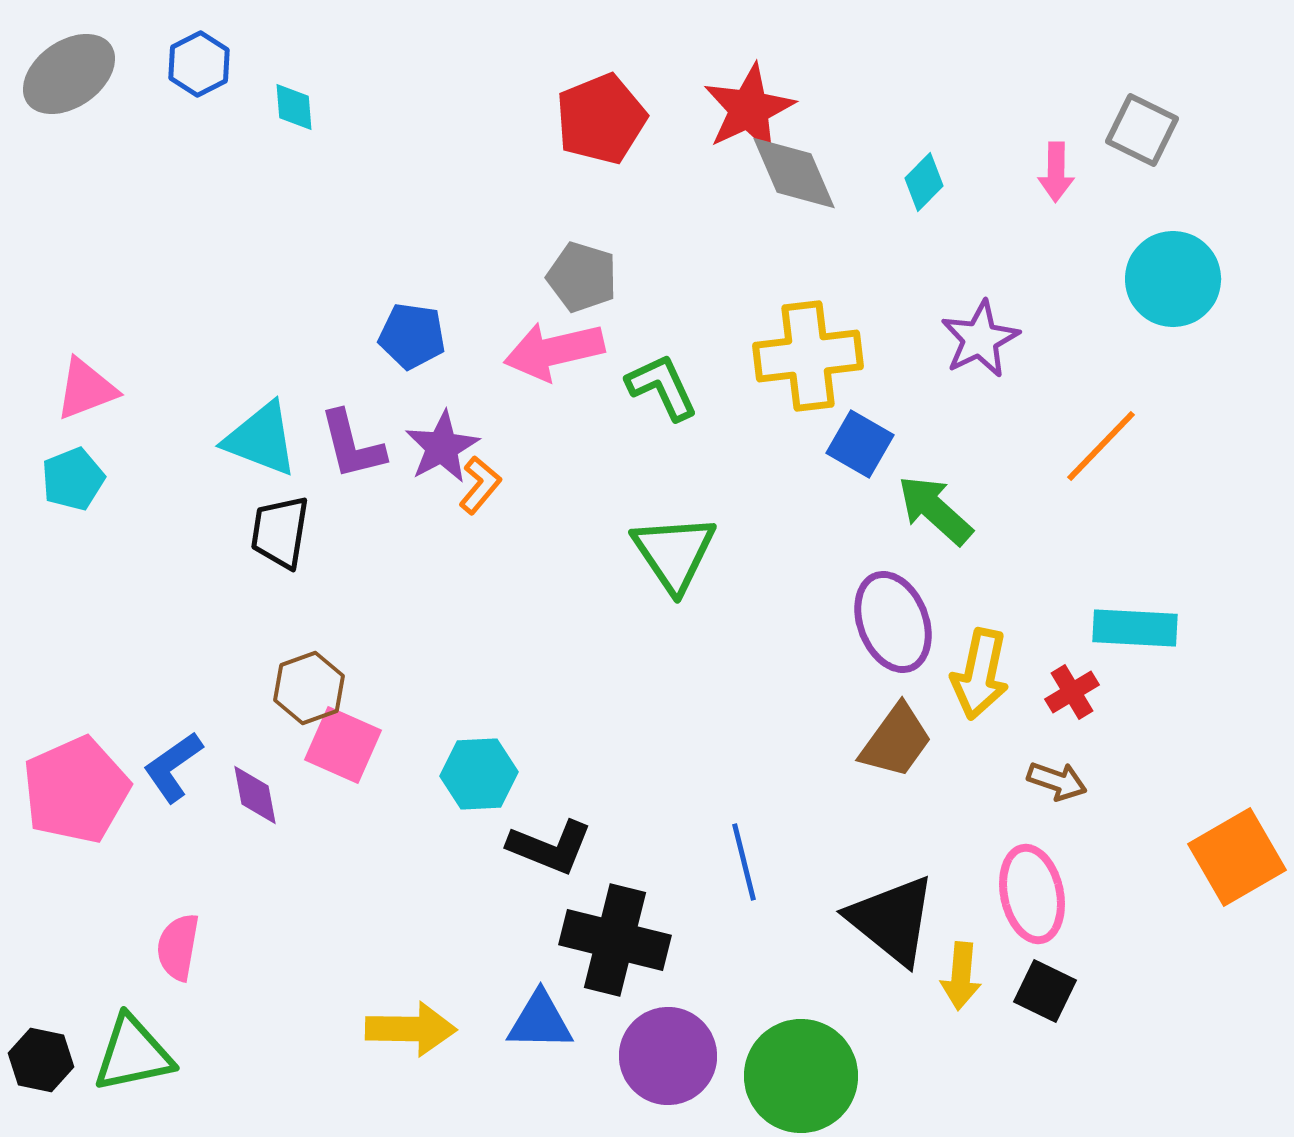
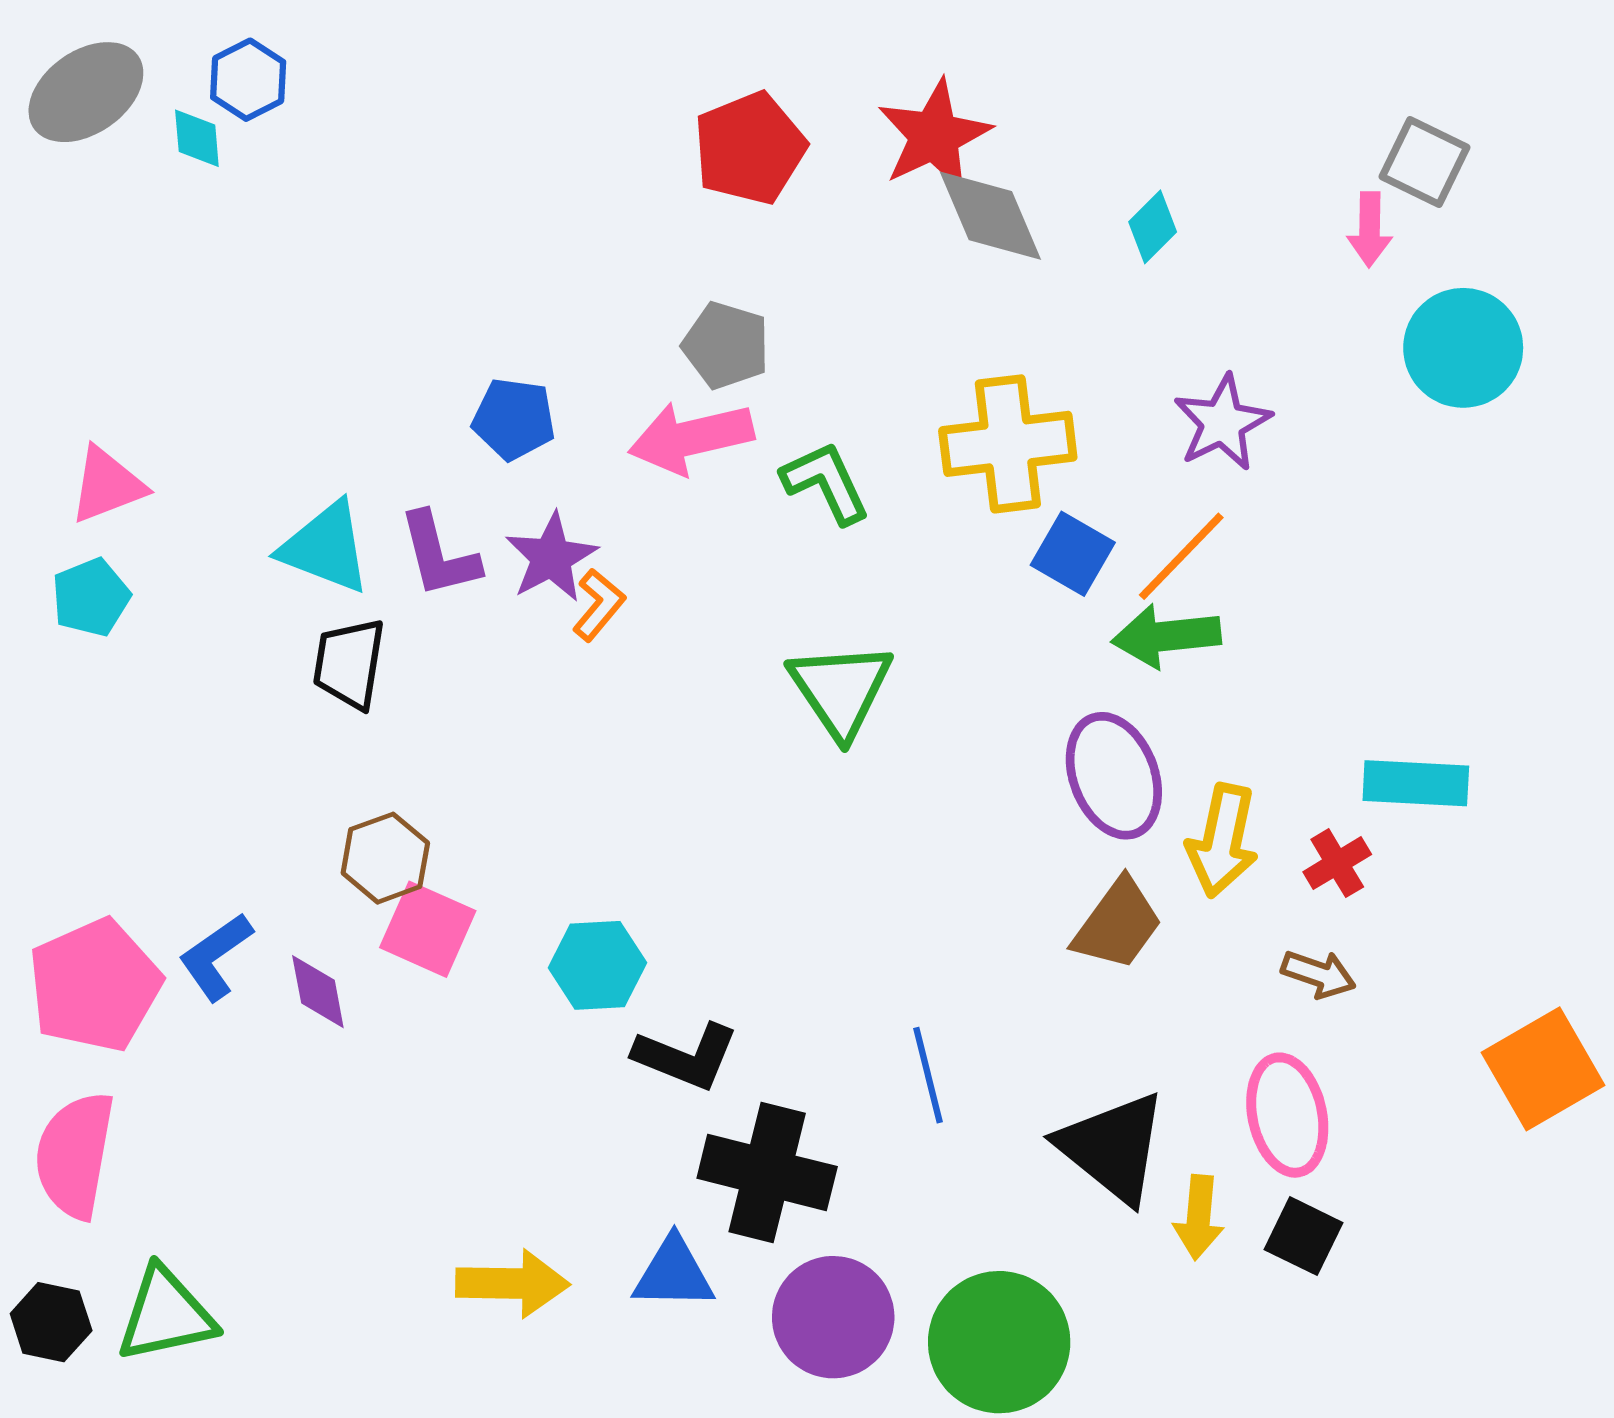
cyan diamond: (294, 107) -> (197, 138), moved
pink arrow: (1056, 172) -> (1370, 229), moved
orange line: (1101, 446) -> (1181, 556), moved
green arrow: (935, 510) -> (1166, 636), turned -48
pink semicircle: (178, 947) -> (75, 1155), moved, size x1.5

